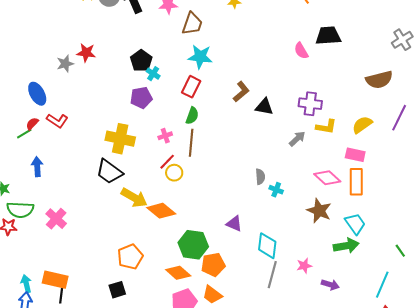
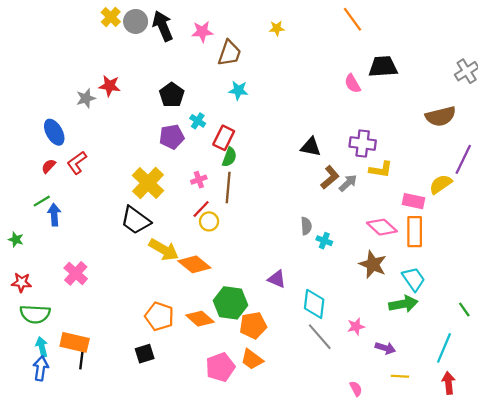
cyan star: (200, 57) -> (238, 90), size x0.7
cyan cross: (153, 74) -> (198, 121), moved
red rectangle: (191, 87) -> (224, 138), moved
brown L-shape: (241, 92) -> (330, 177), moved
red L-shape: (57, 121) -> (77, 163), turned 110
yellow semicircle: (362, 125) -> (441, 184), moved
green line: (24, 134) -> (42, 201), moved
yellow cross: (120, 139) -> (148, 183), turned 32
green semicircle: (20, 210) -> (35, 314), moved
orange pentagon: (130, 257) -> (159, 316), turned -30
orange diamond: (178, 273) -> (200, 319), moved
gray line: (272, 275) -> (320, 337), turned -56

